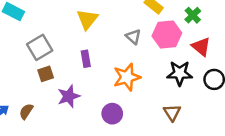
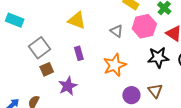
yellow triangle: (87, 19) -> (77, 20), turned -42
purple circle: (112, 114) -> (131, 95), moved

